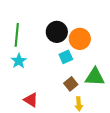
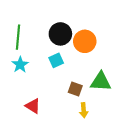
cyan square: (66, 57) -> (56, 60), moved
brown square: (71, 84) -> (75, 89), turned -32

